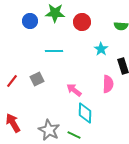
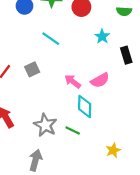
cyan line: (54, 51) -> (51, 39), turned 36
pink semicircle: (108, 84) -> (100, 80), moved, turned 60

